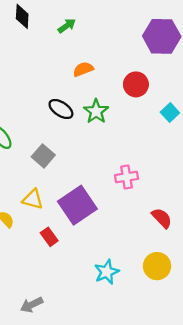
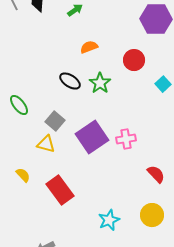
yellow triangle: (33, 199) -> (46, 144), moved
purple square: (77, 205) -> (92, 137), moved
red rectangle: (49, 237) -> (60, 190), size x1.8

